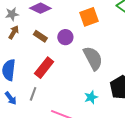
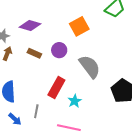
red rectangle: (44, 68) -> (56, 88), moved
cyan star: (91, 97) -> (75, 101), moved

